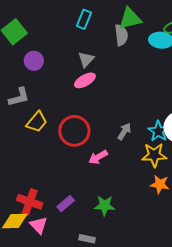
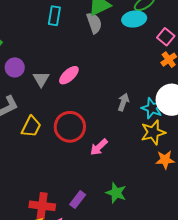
gray triangle: (86, 59) -> (41, 79), moved
gray arrow: (124, 131) -> (123, 102), moved
green star: (105, 206) -> (116, 193), turned 30

